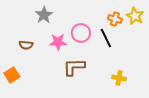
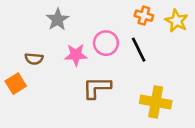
orange cross: (115, 19) -> (144, 16), moved
orange square: (12, 75) -> (16, 84), moved
yellow cross: (119, 78) -> (156, 102), size x1.6

